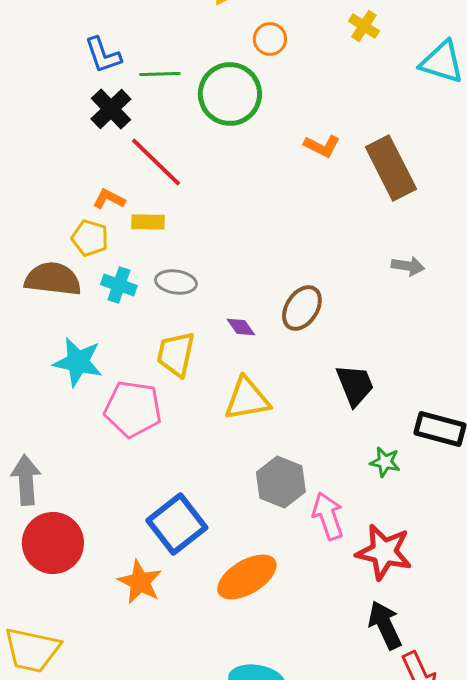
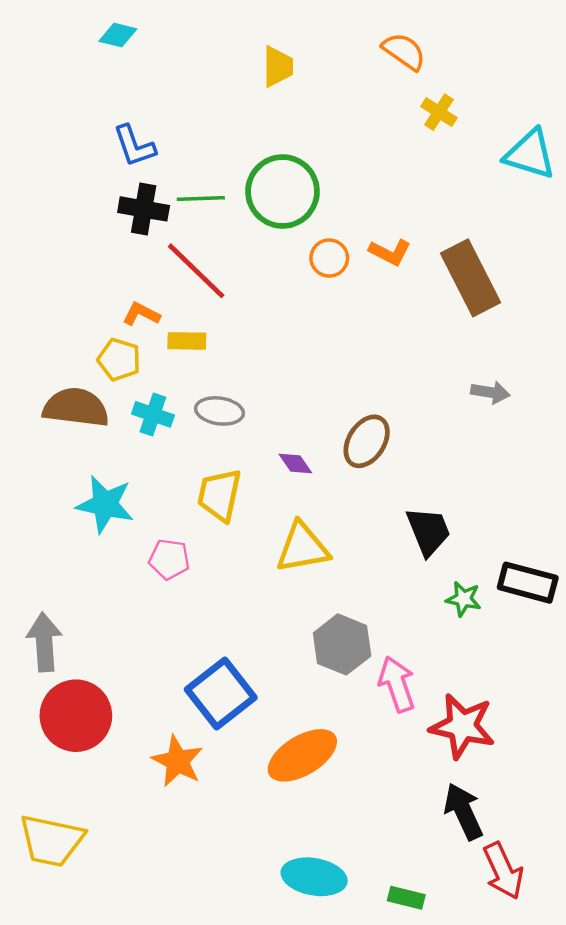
orange circle: (270, 39) -> (329, 258), moved
green line: (160, 74) -> (201, 198), moved
black cross: (111, 109) -> (144, 209), turned -36
pink pentagon: (133, 409) -> (169, 559), size x0.6
green star: (385, 462) -> (463, 599), moved

